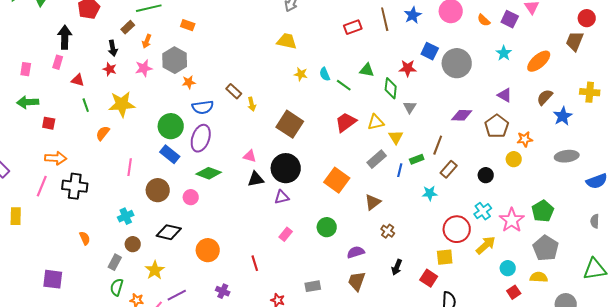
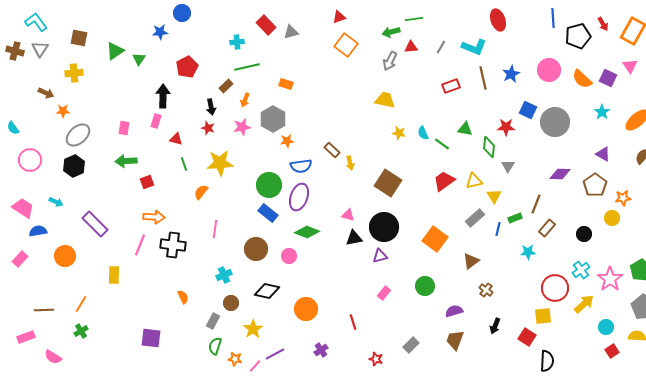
orange semicircle: (484, 20) -> (582, 79), size x1.5
red square: (49, 123) -> (147, 182), turned -32
pink line: (130, 167) -> (215, 229), moved
gray rectangle: (313, 286) -> (411, 345), turned -35
purple cross: (223, 291) -> (321, 350), turned 32

